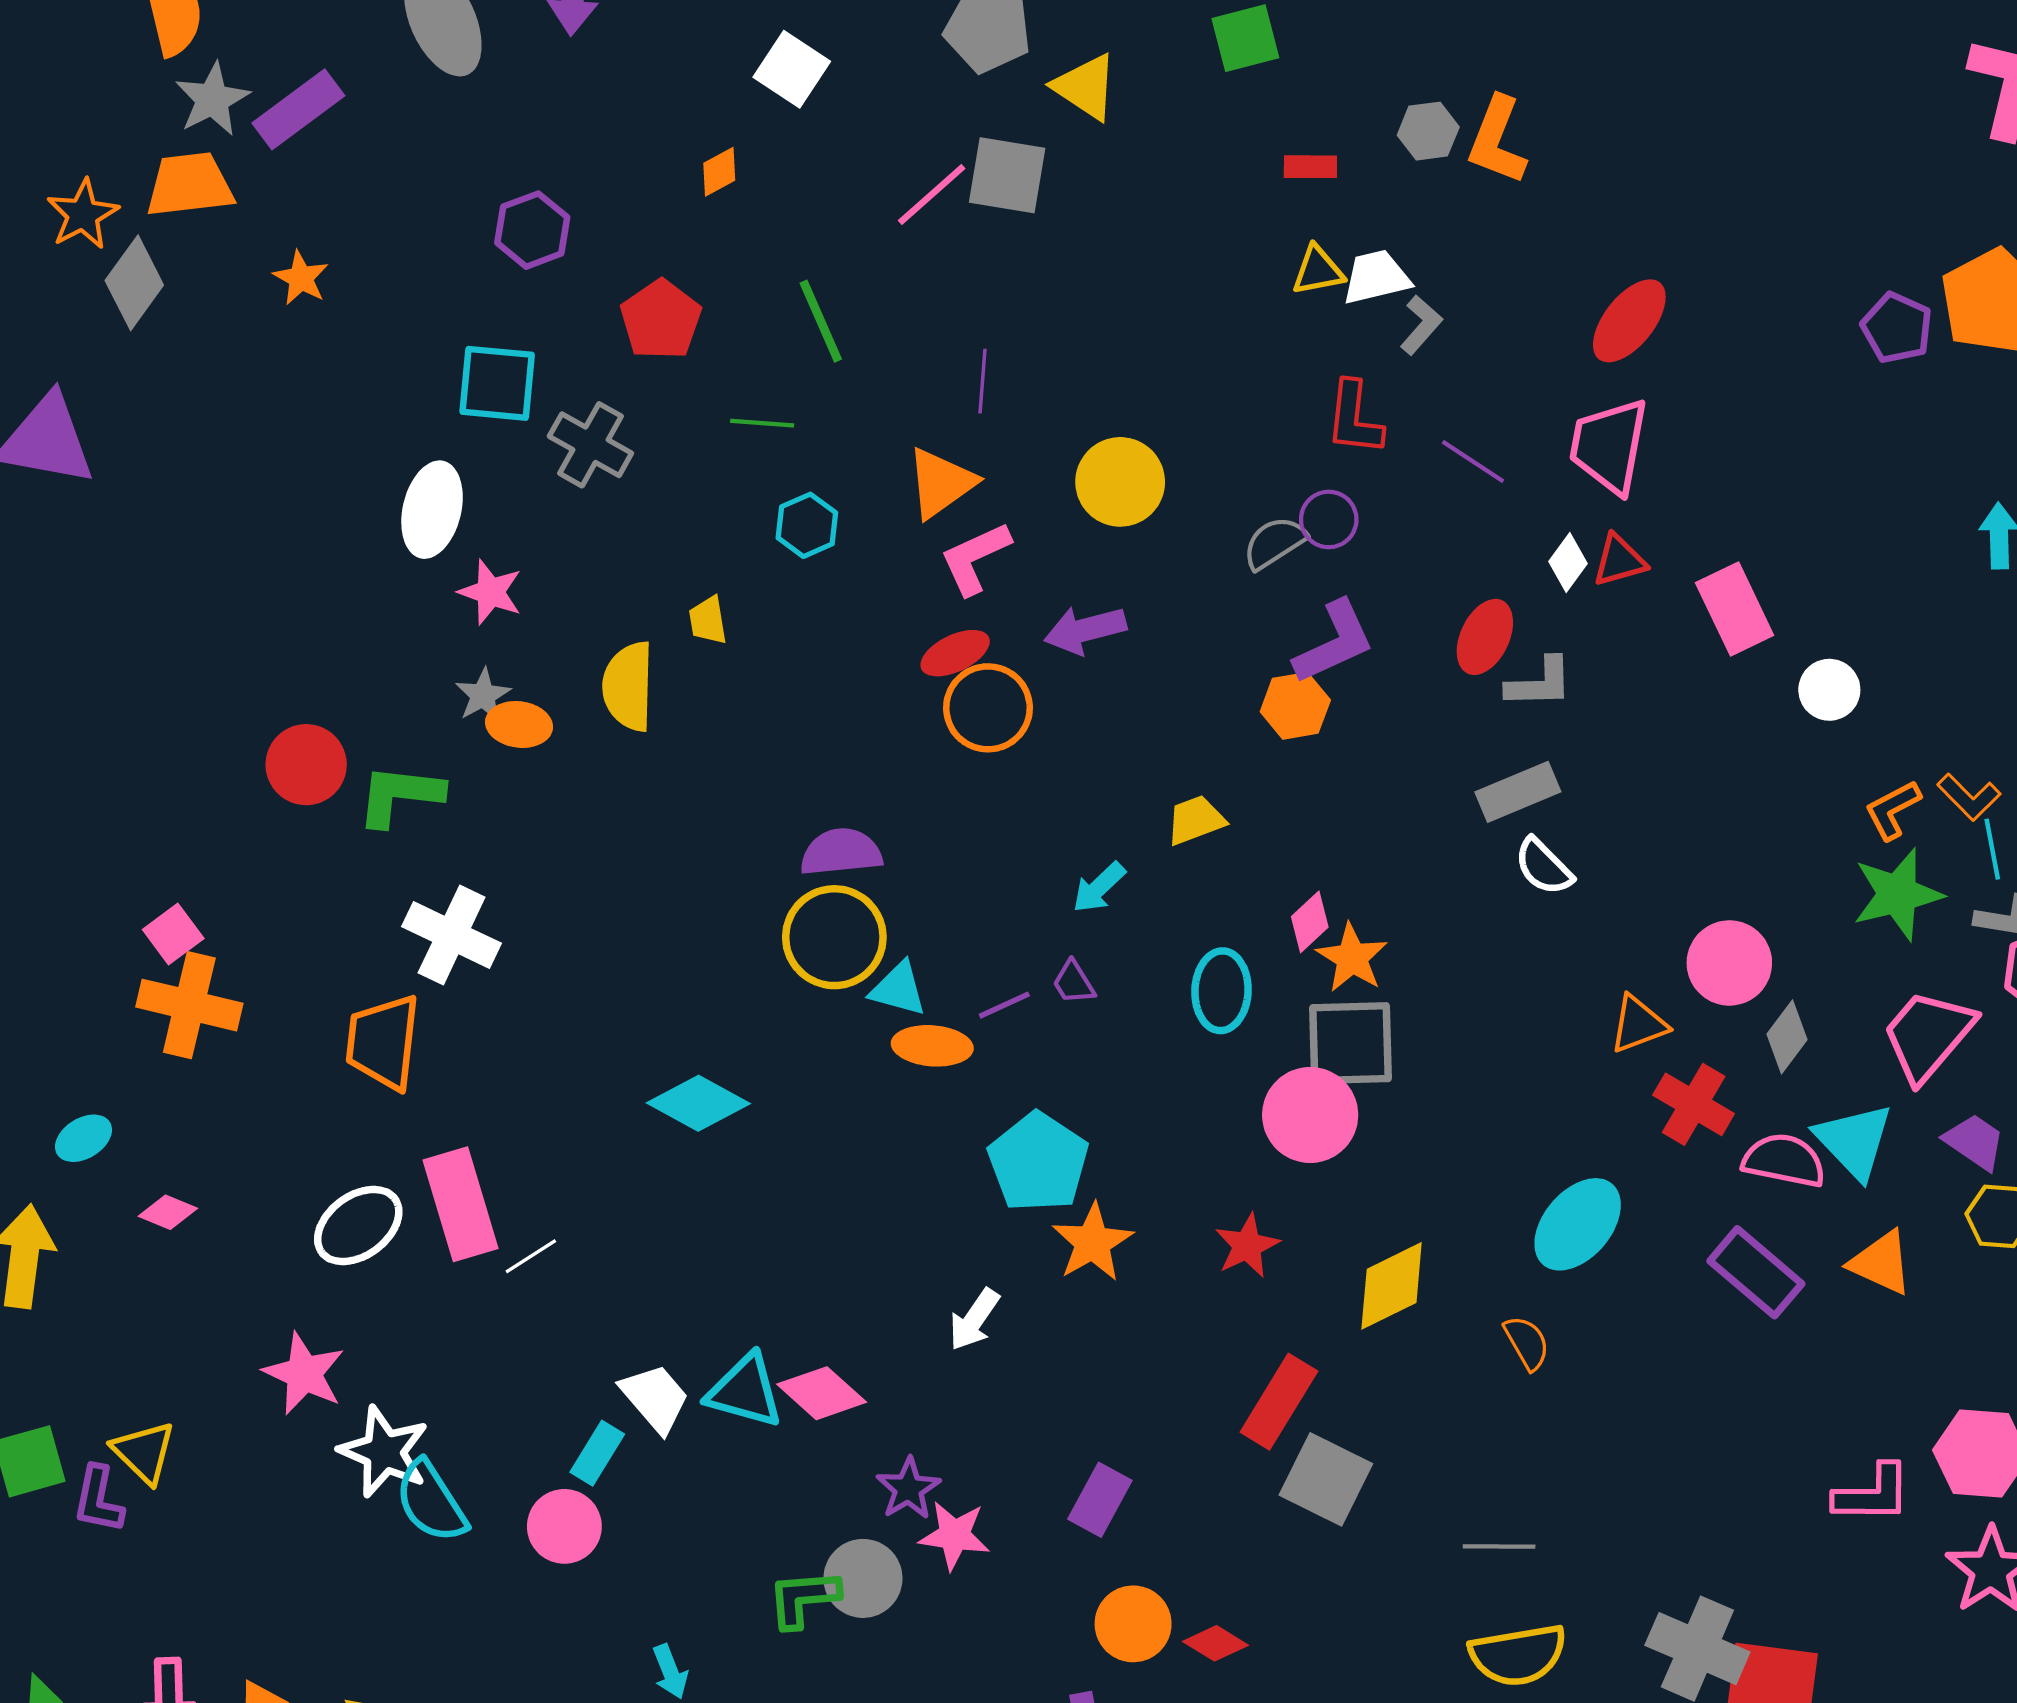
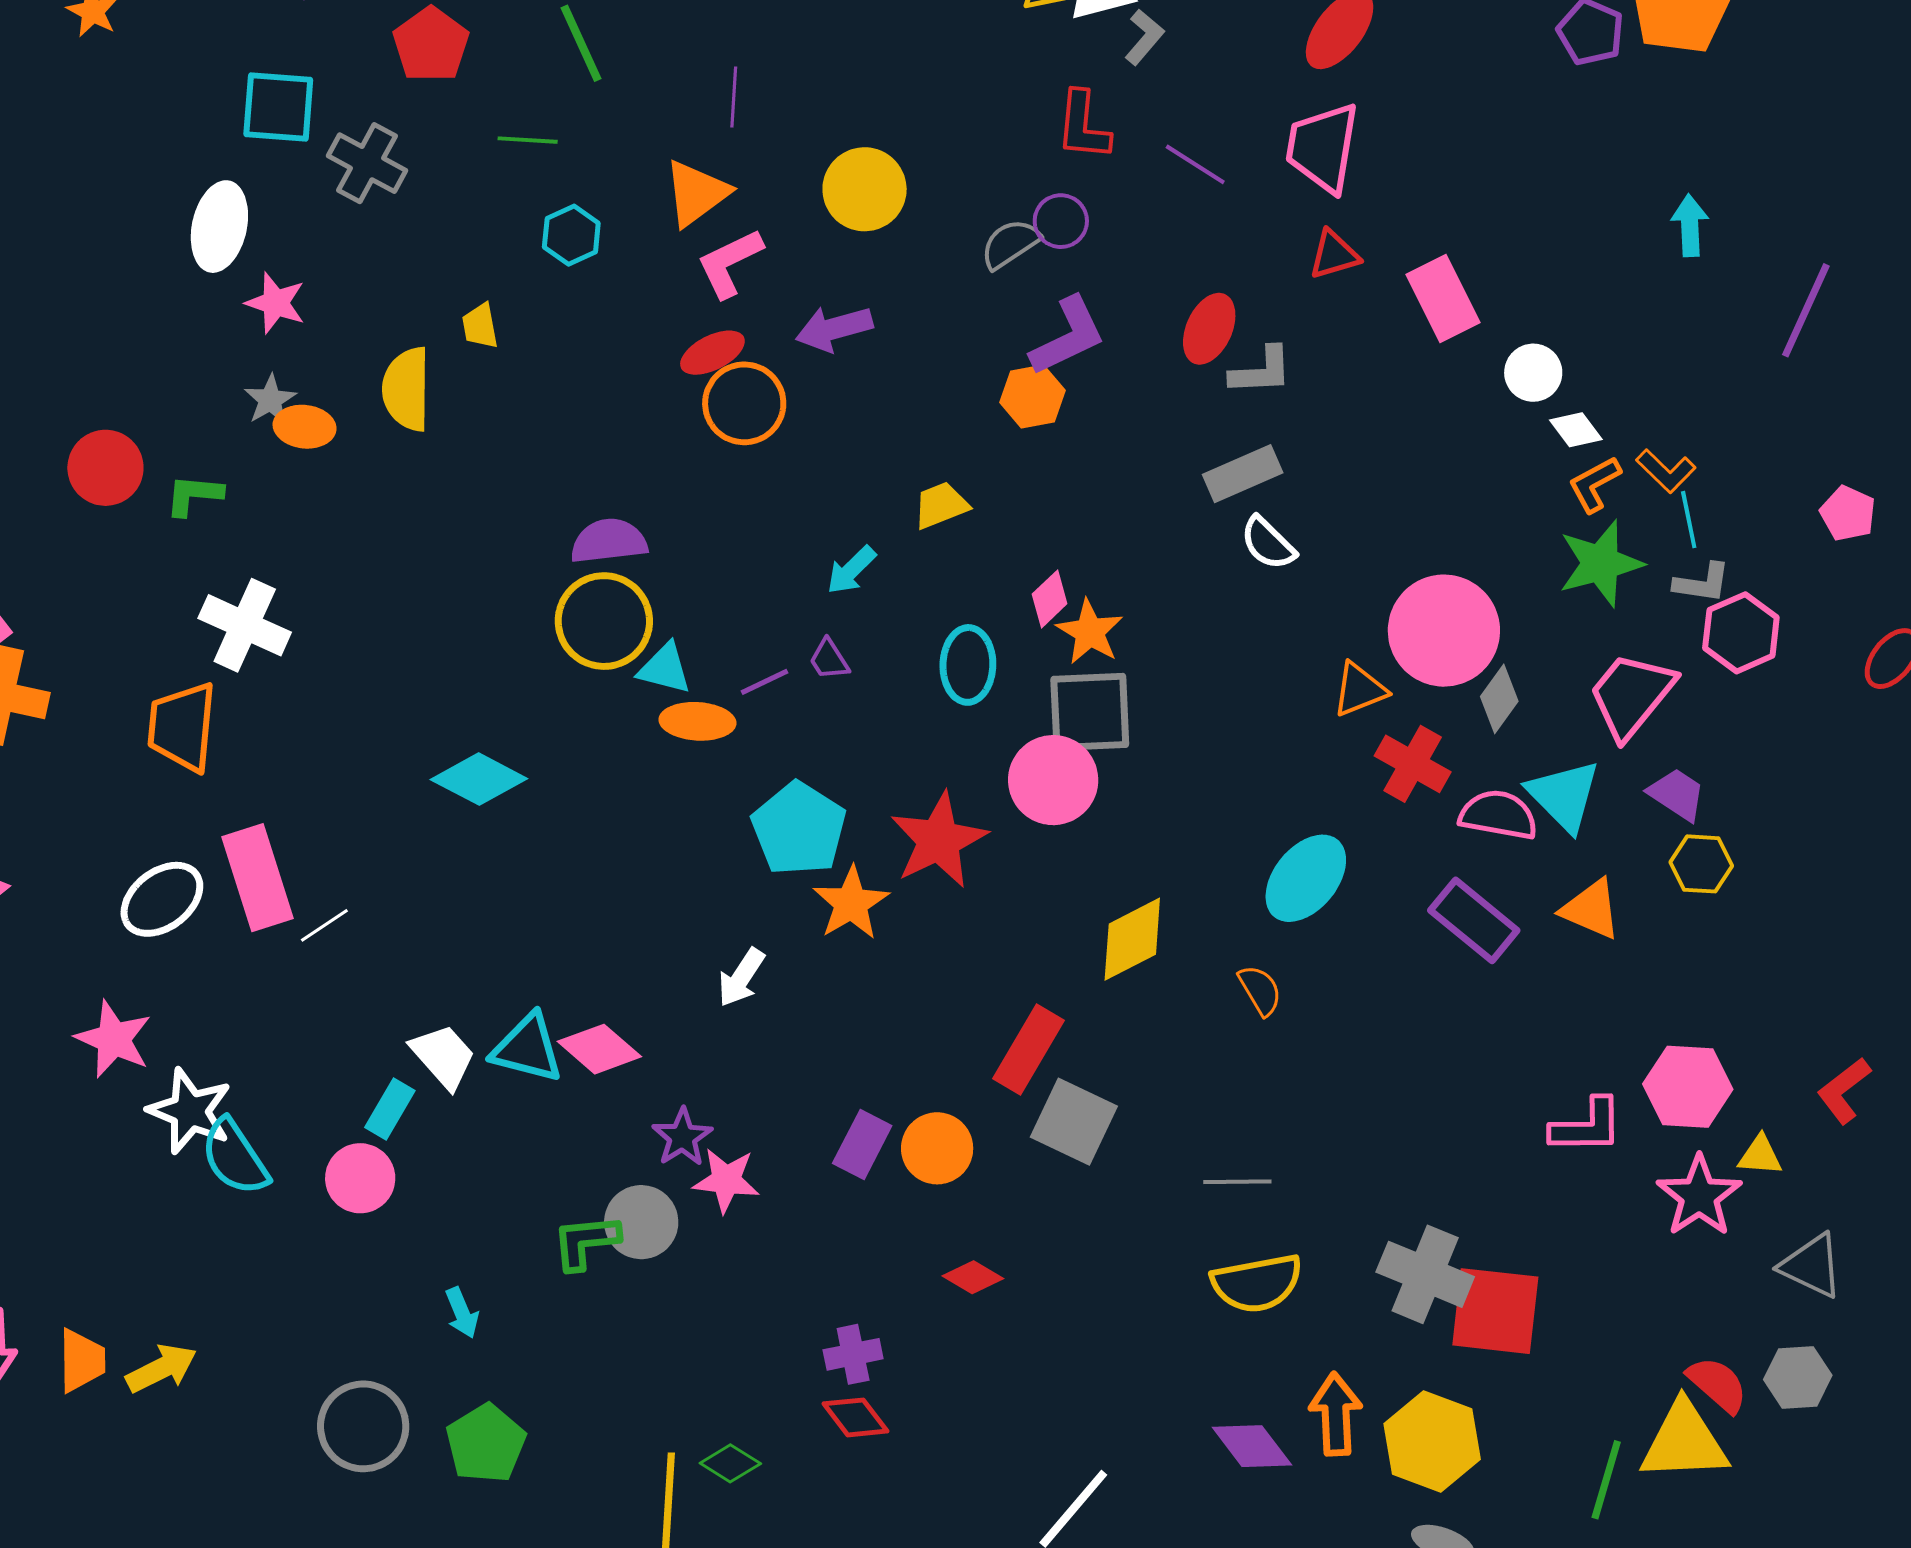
white diamond: (1568, 563) -> (1576, 430), moved, turned -72
green L-shape: (400, 795) -> (194, 495), size x0.7
pink circle: (1729, 963) -> (1444, 631), size x1.4
red star: (1247, 1246) -> (939, 840), moved, size x1.6
orange circle: (1133, 1624) -> (937, 1148), moved

